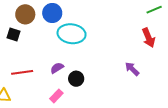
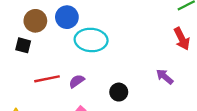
red line: (22, 72) -> (47, 79), moved
black circle: (76, 79) -> (119, 92), moved

